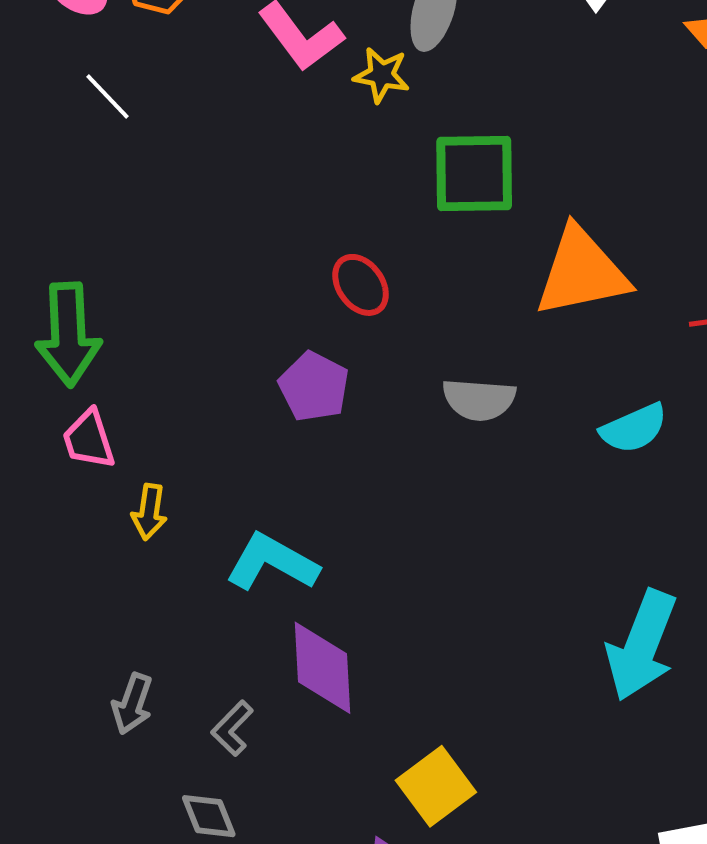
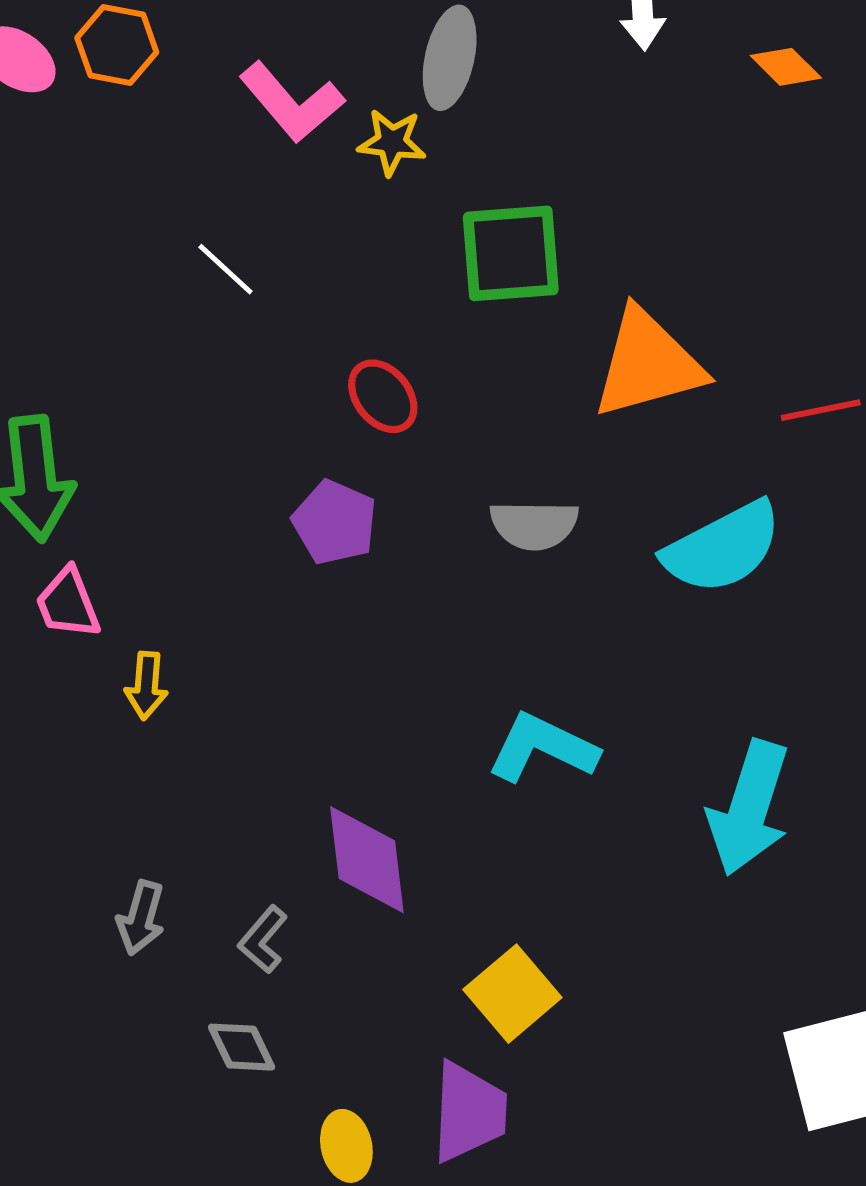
white line: (108, 97) -> (225, 269), moved
cyan semicircle: (634, 428) -> (723, 548), size x1.5
cyan L-shape: (272, 562) -> (543, 748), moved

